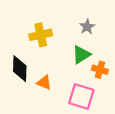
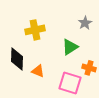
gray star: (87, 27) -> (85, 23), moved
orange cross: (100, 70) -> (89, 68), moved

